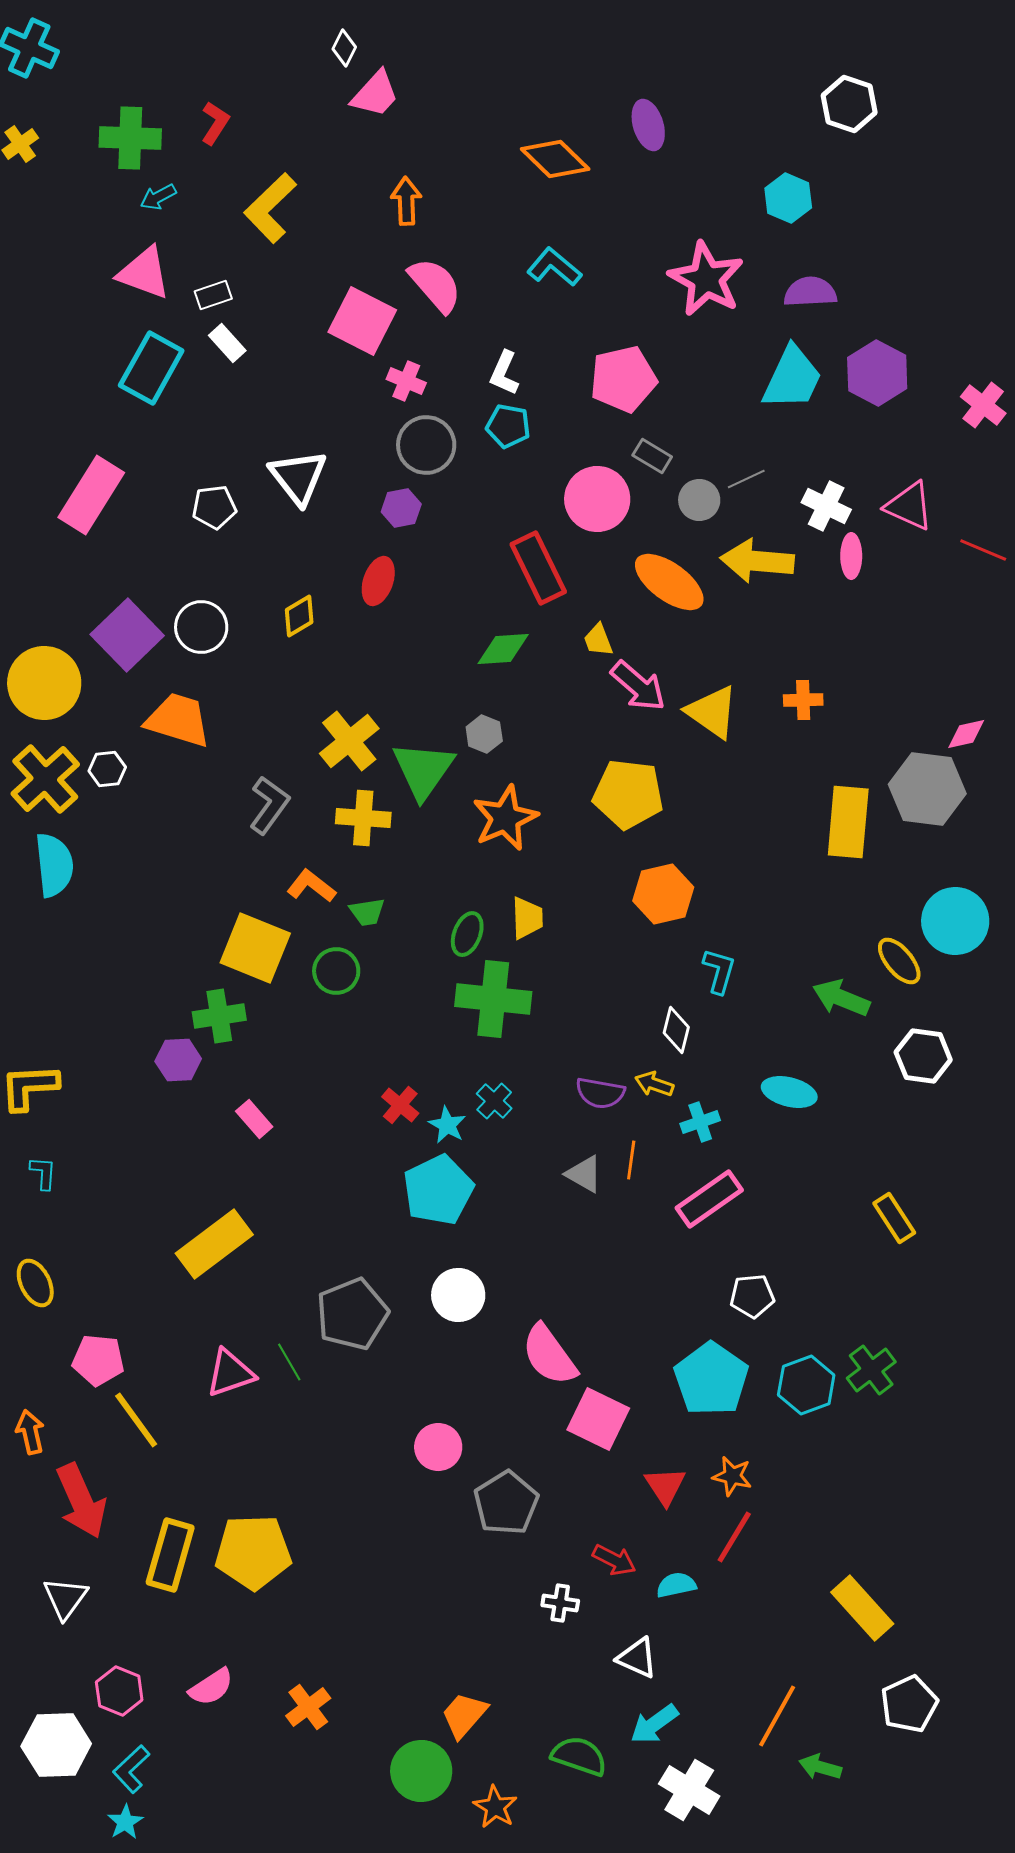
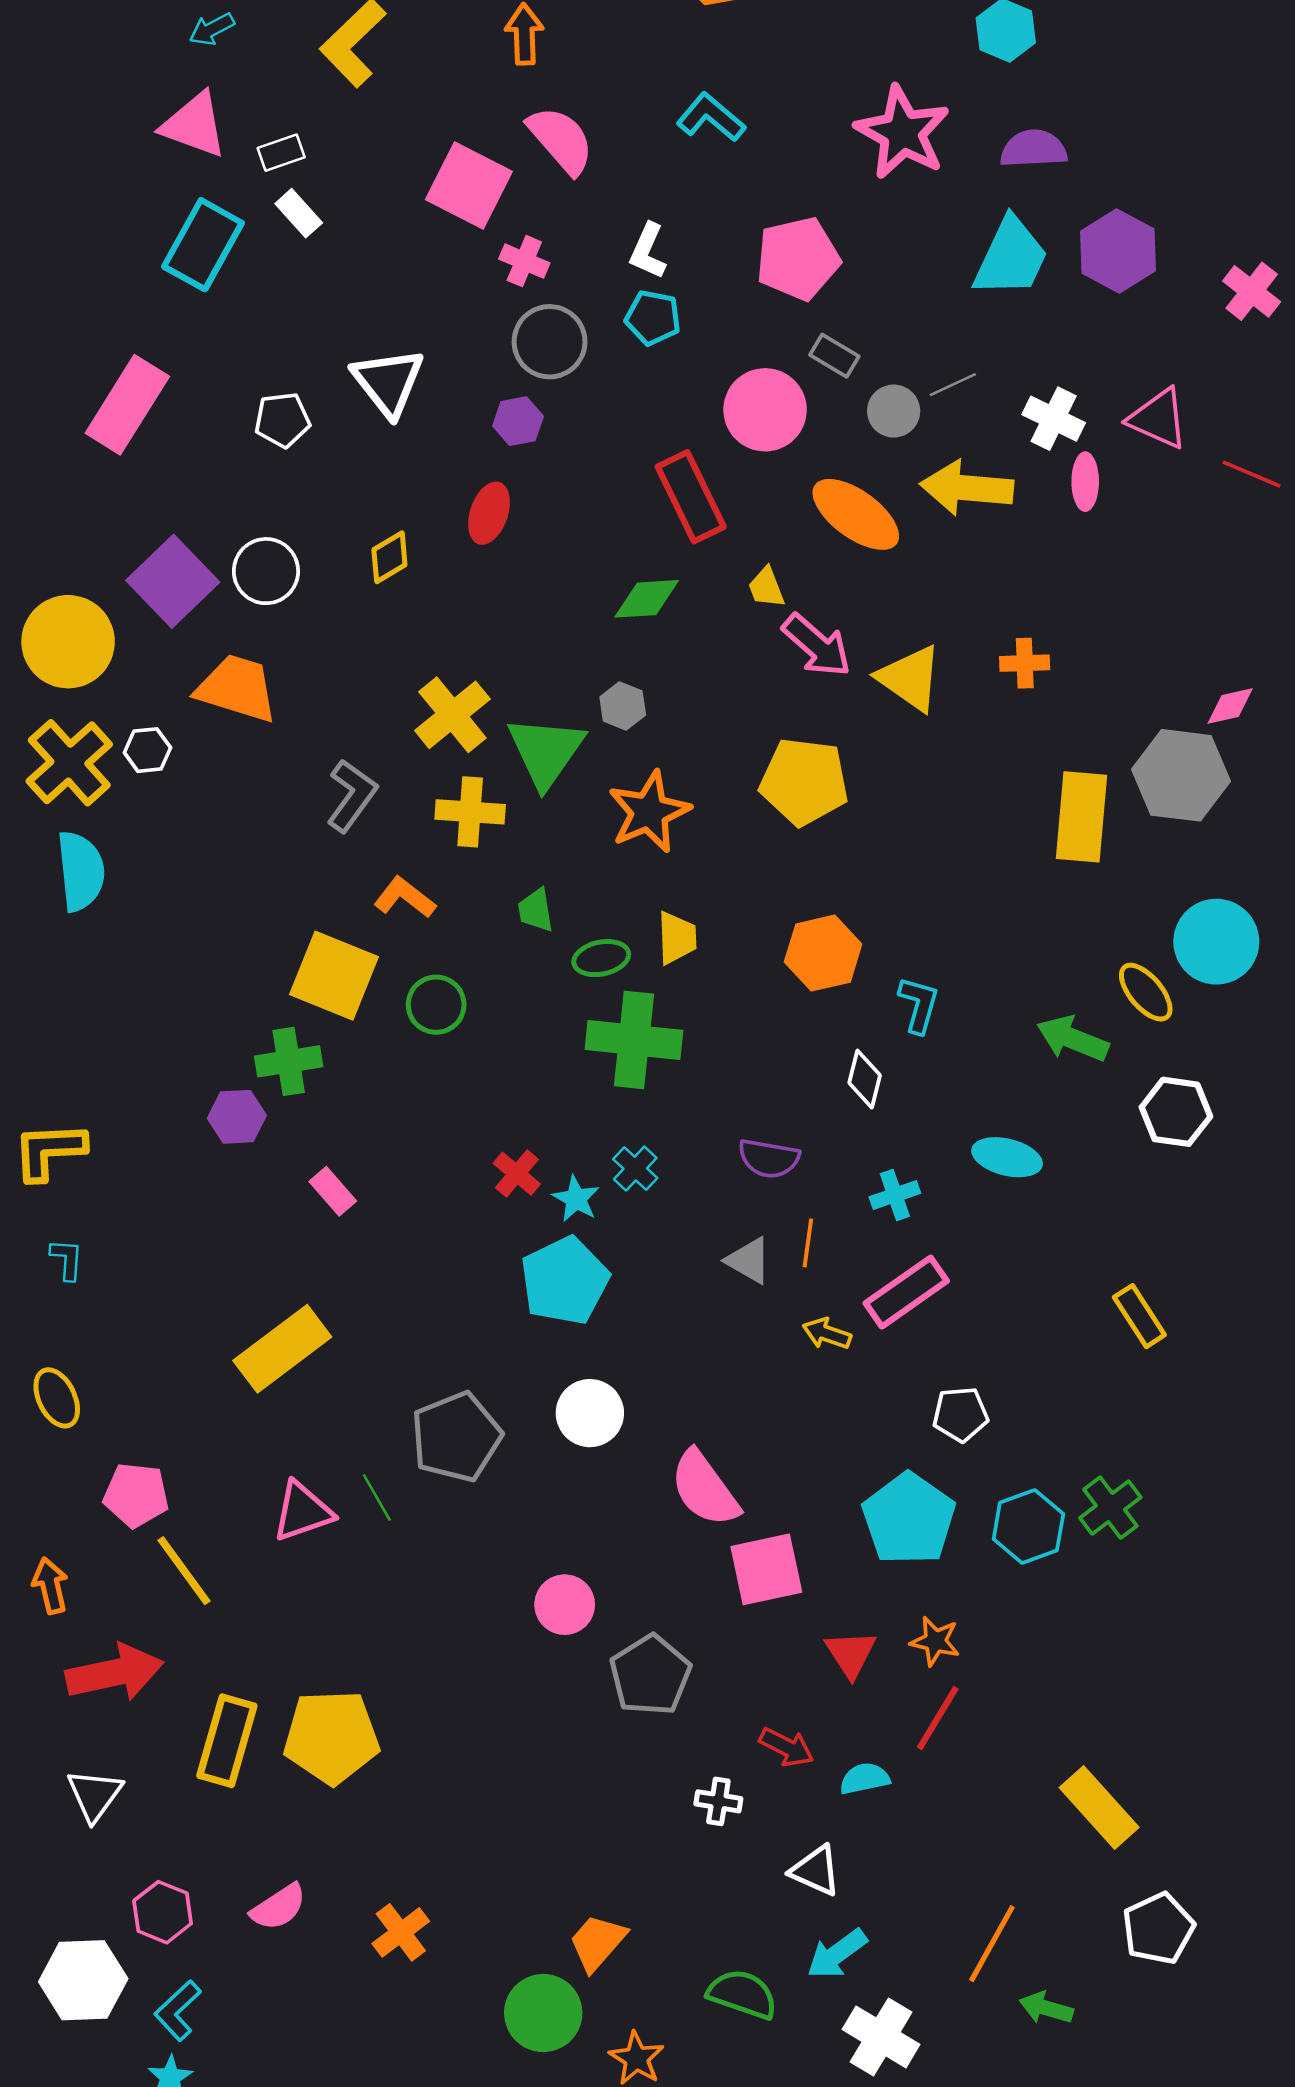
orange hexagon: (663, 894) -> (823, 953), moved
green trapezoid: (367, 912) -> (536, 910), moved, turned 90
green ellipse: (467, 934) -> (601, 958), turned 57
yellow arrow: (654, 1084) -> (827, 1334), moved
pink square: (598, 1419) -> (766, 1569), turned -38
red arrow: (81, 1501) -> (115, 1673), turned -78

